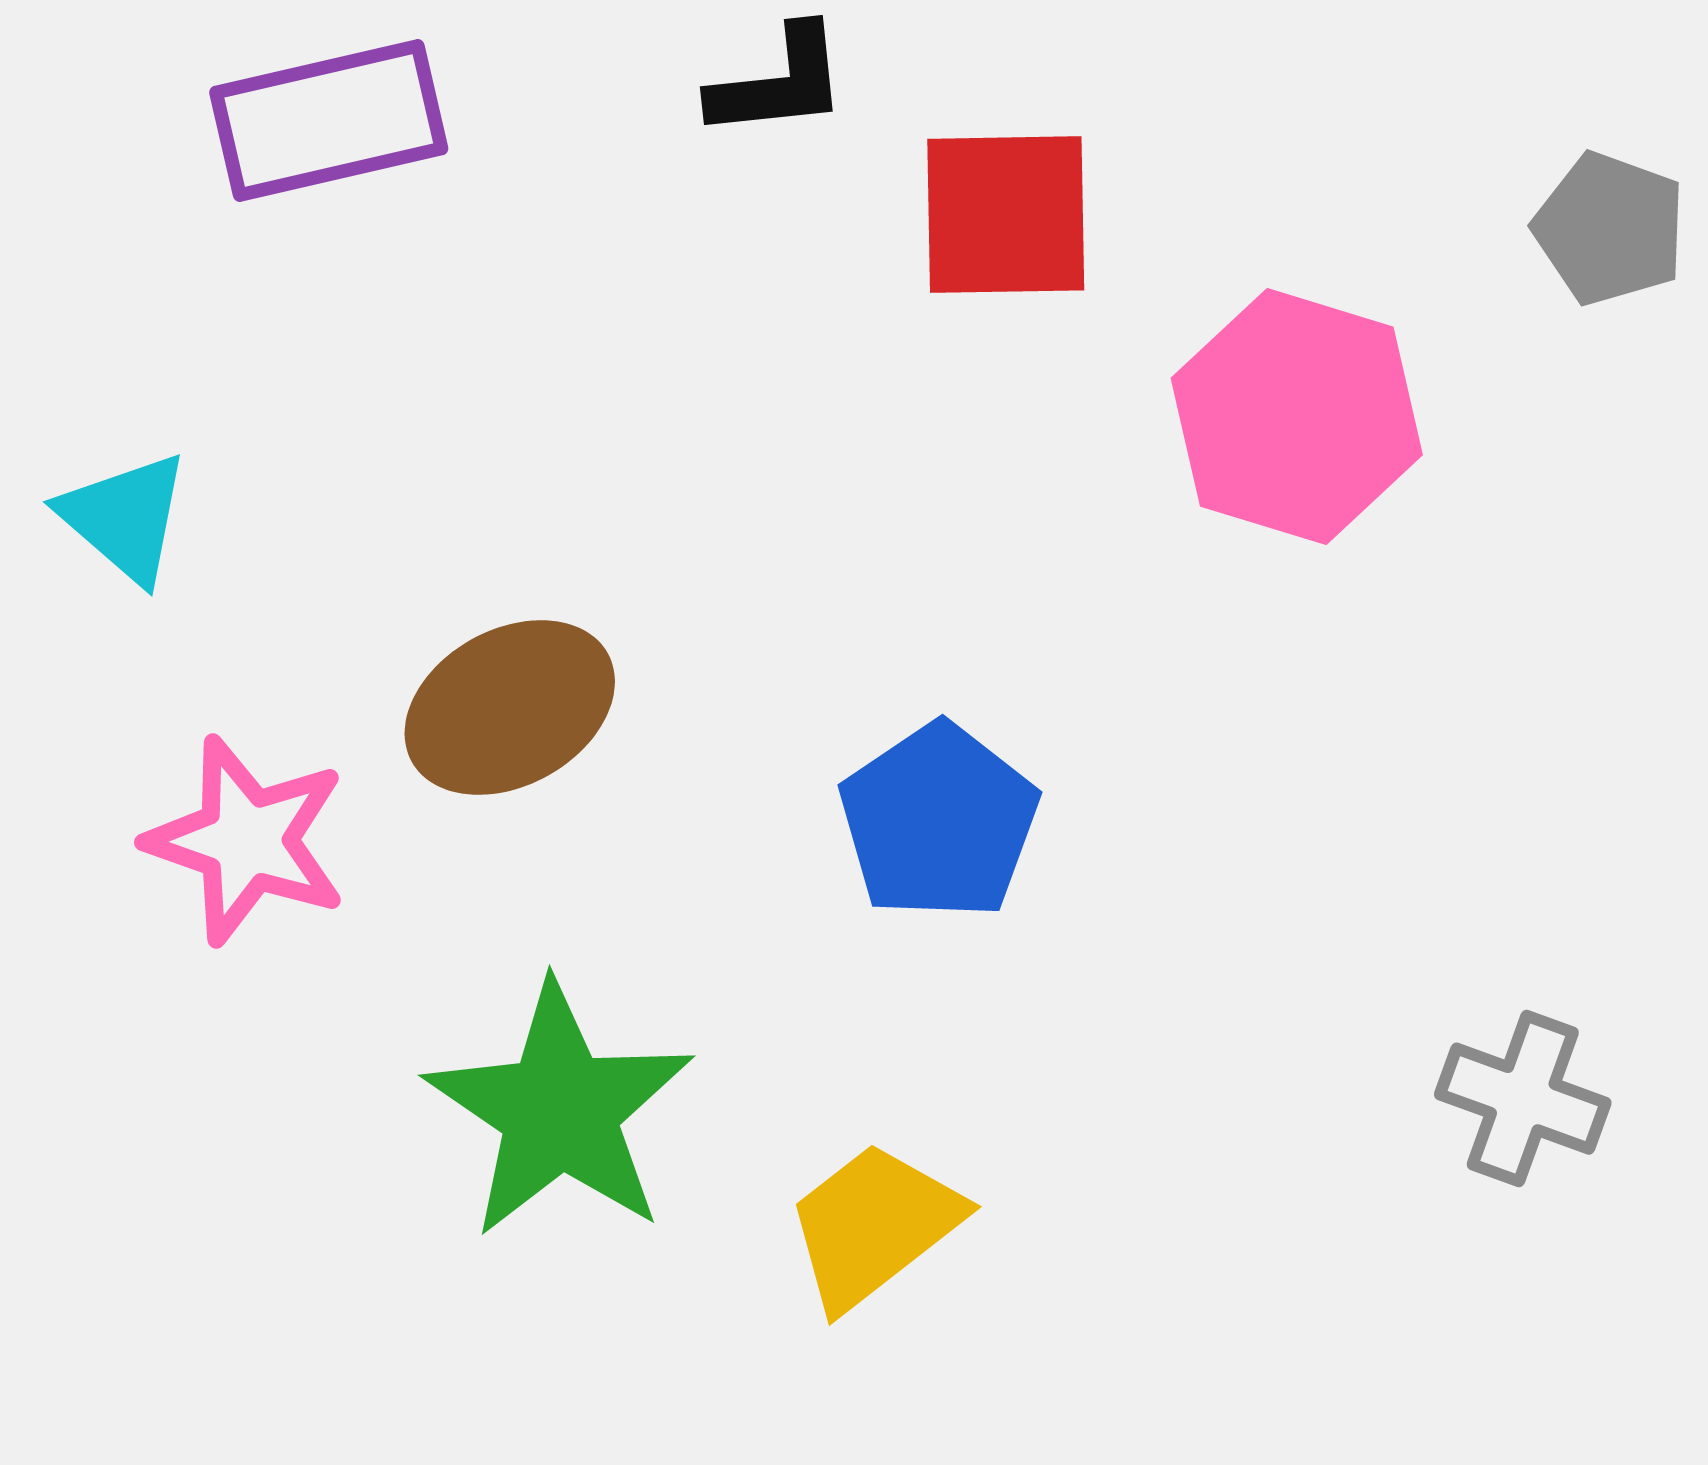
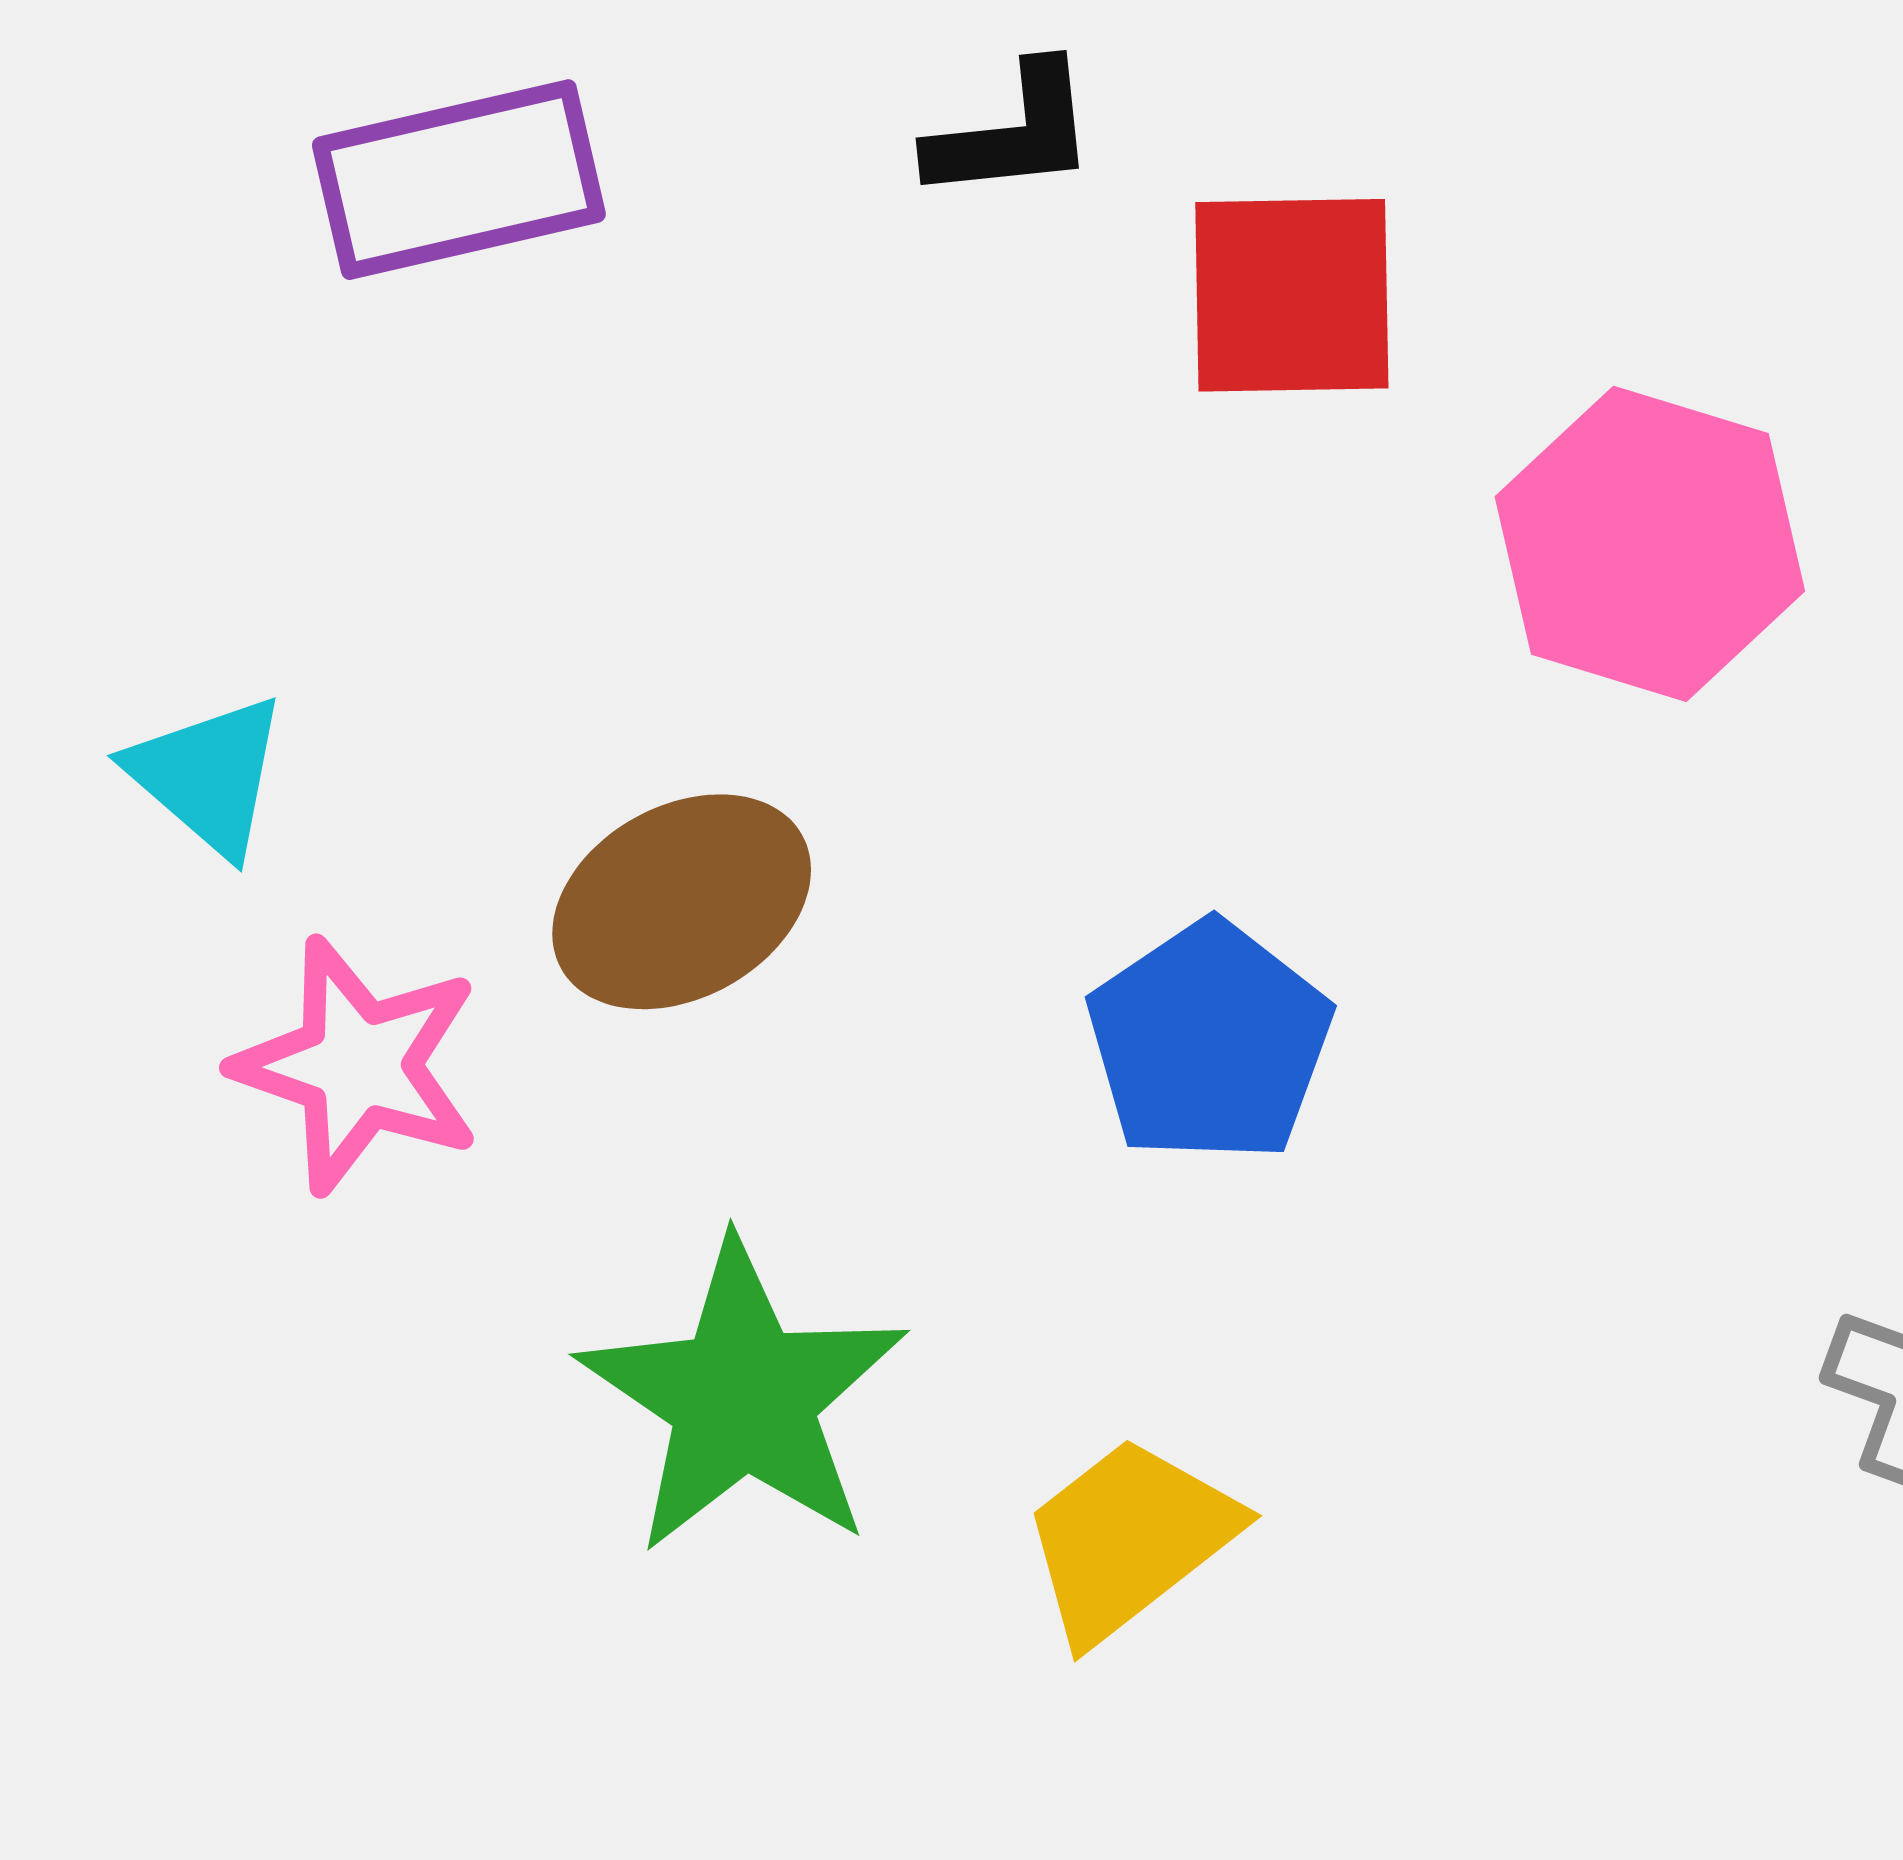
cyan triangle: (125, 518) -> (208, 775), moved

